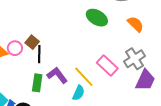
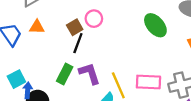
pink circle: (15, 48) -> (94, 19), moved
pink rectangle: (107, 66) -> (148, 82), turned -60

